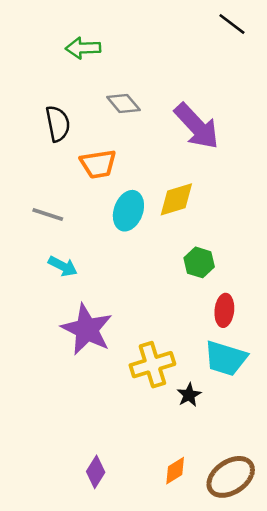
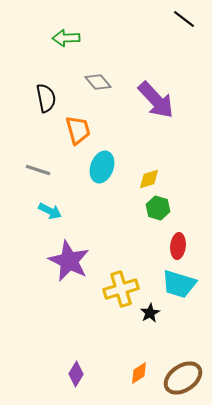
orange trapezoid: (98, 164) -> (78, 130), turned -96
yellow diamond: (176, 199) -> (149, 179), moved, size x0.7

